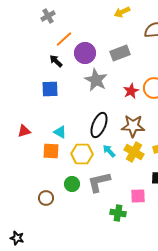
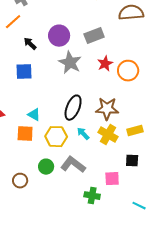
orange line: (64, 39) -> (13, 22), moved
red star: (131, 91) -> (105, 64), moved
gray L-shape: (99, 182) -> (73, 165), turned 50

